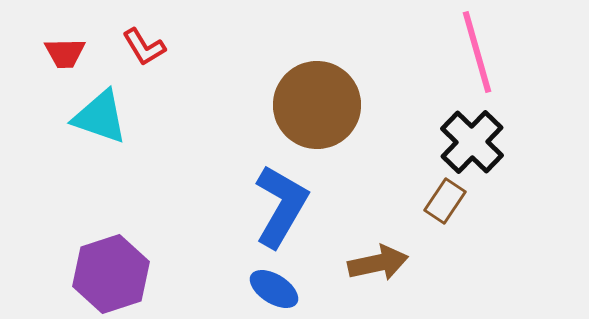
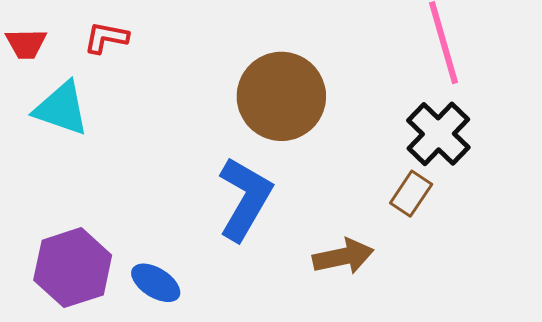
red L-shape: (144, 47) -> (106, 38), turned 132
blue ellipse: (274, 289) -> (156, 283), moved

